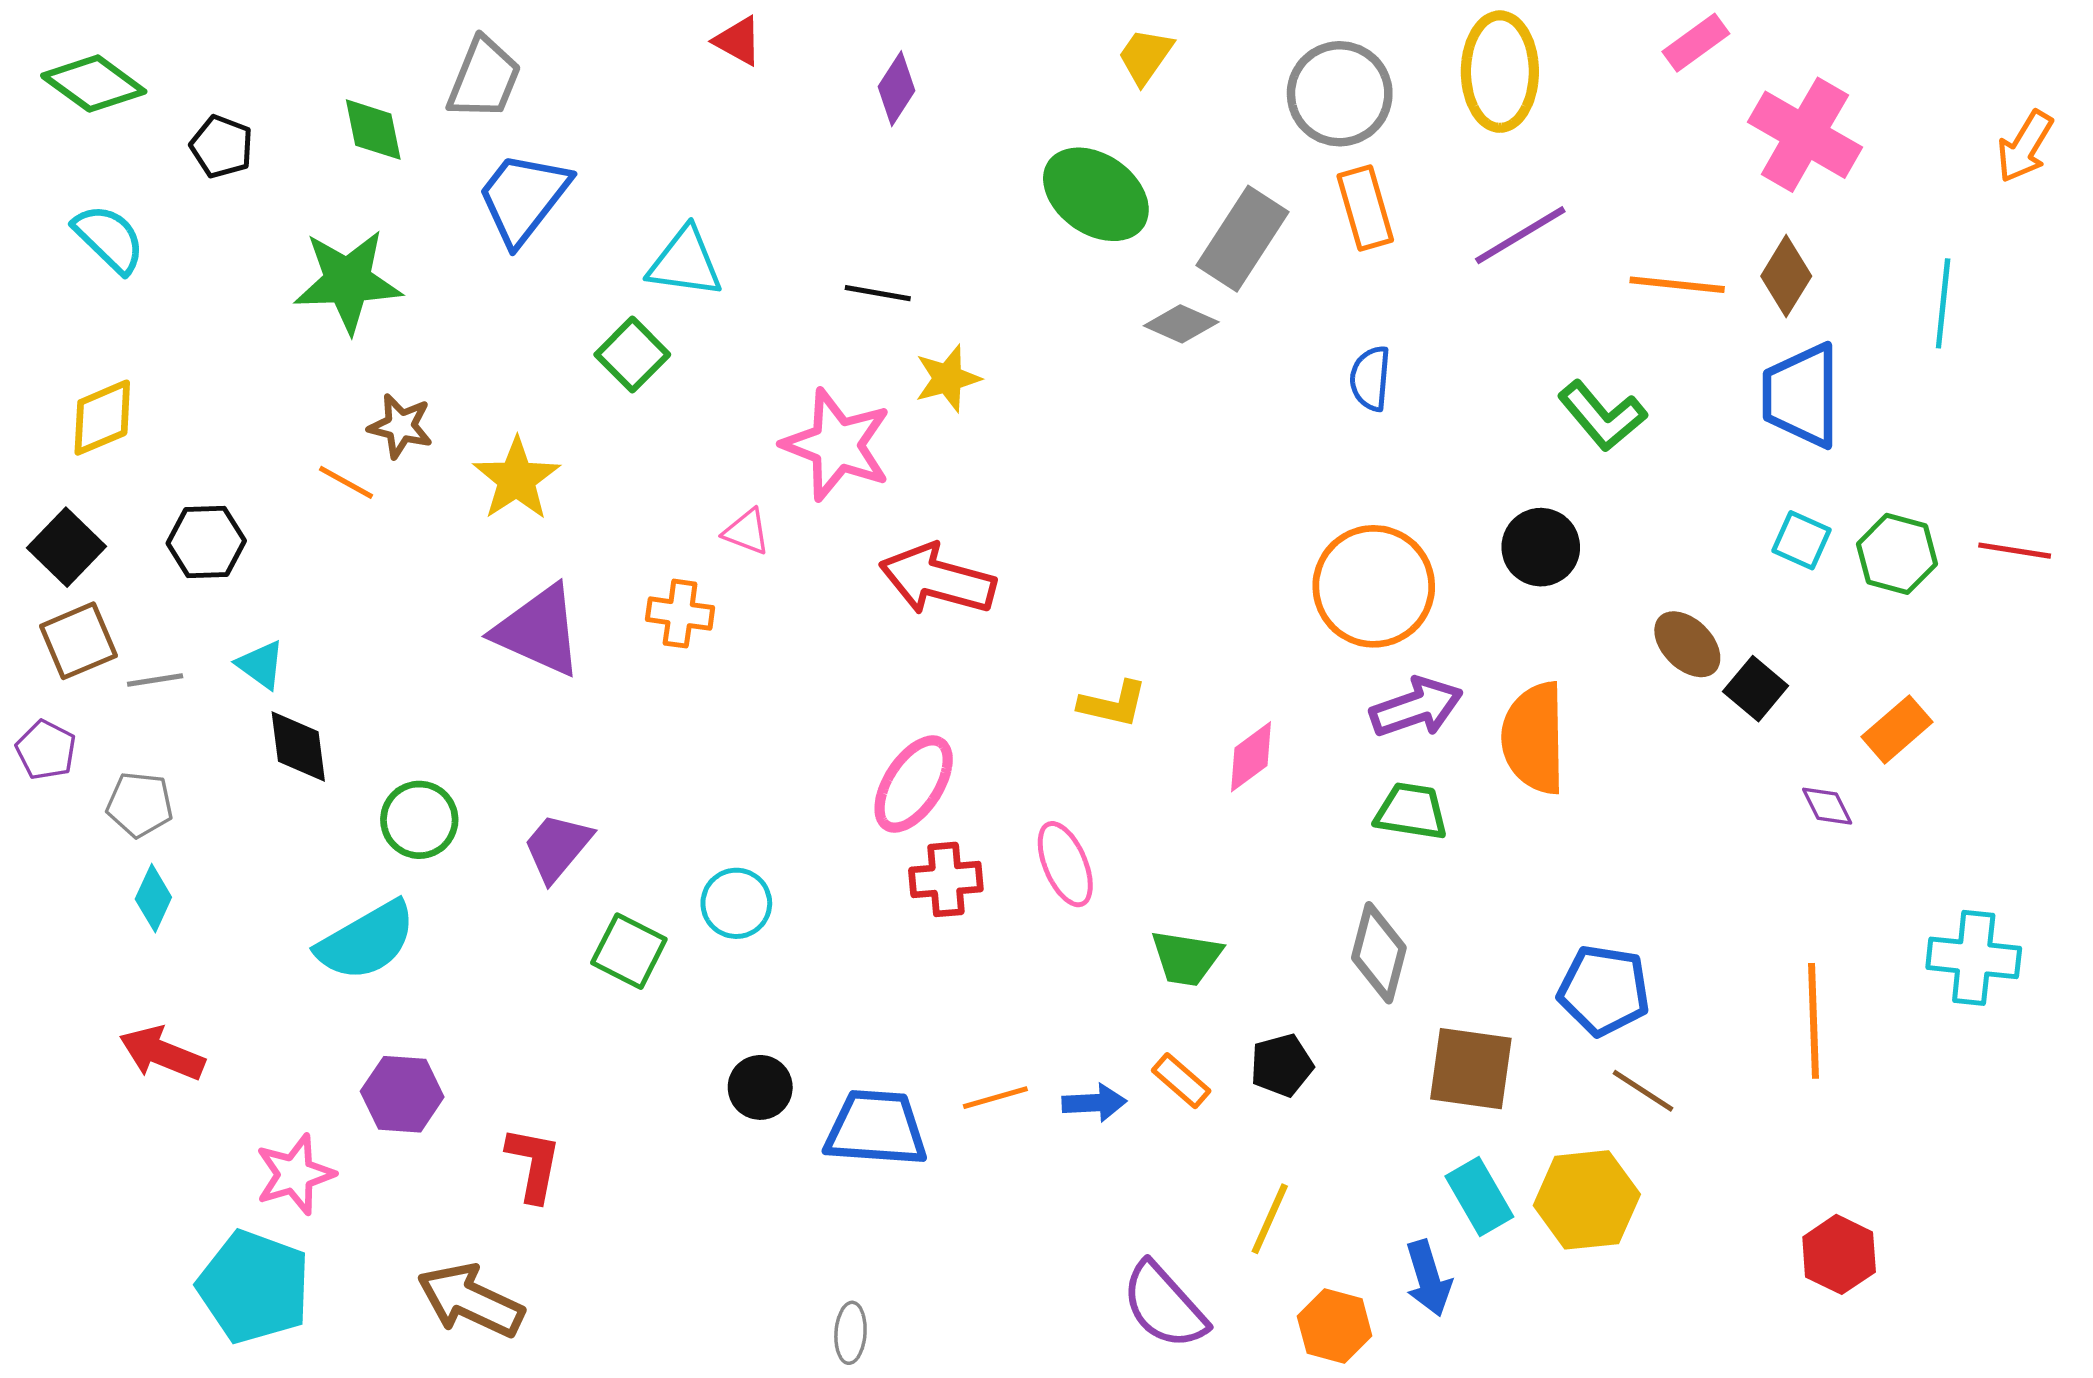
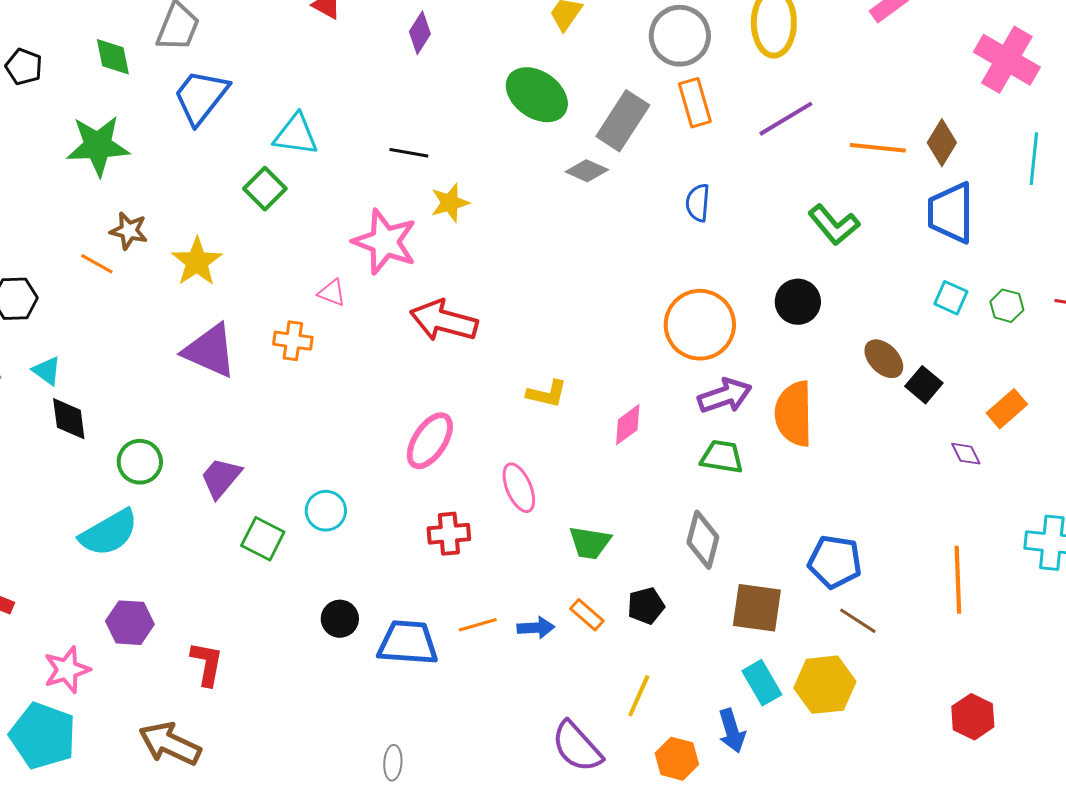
pink cross: (1805, 135) -> (1007, 60), moved
green hexagon: (1897, 554) -> (1007, 306), size x0.7
red cross: (946, 879) -> (449, 534), moved

